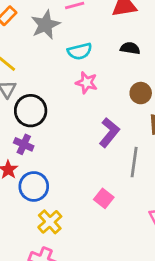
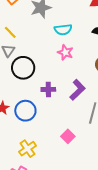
purple cross: (24, 144) -> (48, 89), moved, turned -32
blue circle: (34, 186) -> (25, 111), moved

